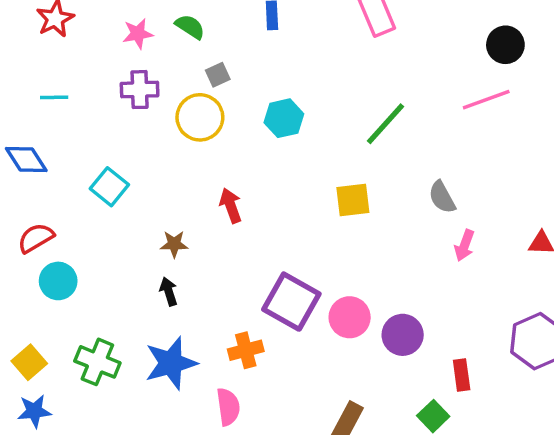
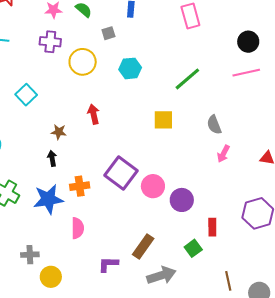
black circle: (505, 45) -> (248, 42), moved
gray square: (218, 75) -> (108, 33), moved
orange cross: (246, 350) -> (80, 186), moved

